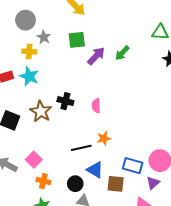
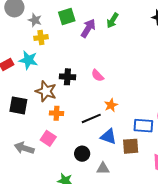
yellow cross: (29, 51) -> (41, 38), moved
pink semicircle: (96, 106) -> (98, 75), turned -32
orange cross: (43, 181) -> (56, 113), moved
black circle: (75, 184) -> (82, 154), moved

